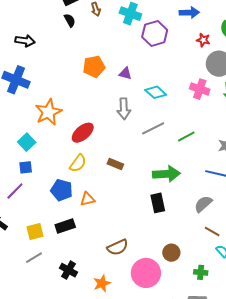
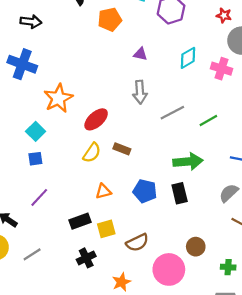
orange pentagon: (94, 67) -> (110, 20), moved
cyan diamond: (156, 92) -> (188, 58), moved, turned -70
brown rectangle: (115, 164) -> (122, 149), moved
blue pentagon: (62, 190) -> (145, 191), moved
purple line: (15, 191) -> (39, 197), moved
yellow square: (35, 232) -> (106, 229), moved
gray line: (34, 258) -> (32, 254), moved
black cross: (68, 270) -> (86, 258), moved, turned 36

